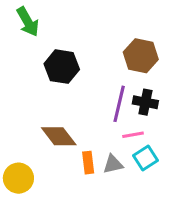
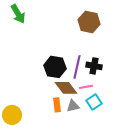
brown hexagon: (141, 56) -> (89, 22), moved
black hexagon: (62, 67) -> (55, 67), moved
brown diamond: (59, 136) -> (66, 88), moved

